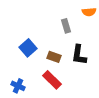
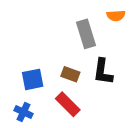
gray rectangle: (66, 26) -> (86, 34), size x1.5
blue square: (28, 48) -> (33, 79), moved, turned 30

